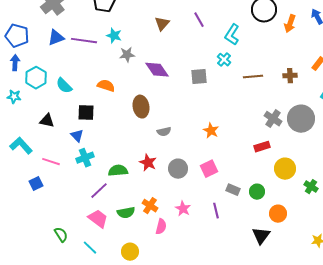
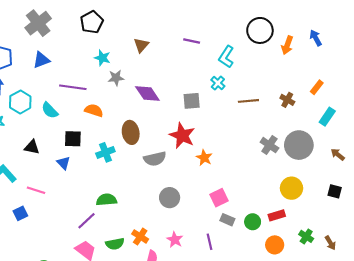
purple line: (199, 20) -> (192, 41), turned -49
brown triangle: (162, 24) -> (141, 45), moved
purple line: (84, 41) -> (73, 87), moved
brown cross: (290, 76) -> (287, 100), turned 32
gray semicircle: (164, 132) -> (155, 159), size x1.5
red rectangle: (262, 147) -> (277, 215), moved
cyan cross: (85, 158) -> (105, 152), moved
red star: (148, 163) -> (182, 136), moved, size x1.4
pink square: (209, 169) -> (219, 198), moved
yellow circle: (285, 169) -> (291, 188), moved
green cross: (311, 187) -> (306, 236), moved

